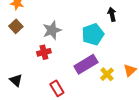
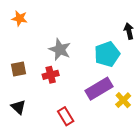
brown square: (16, 26) -> (18, 69), moved, turned 32
gray star: (52, 30) -> (60, 49), turned -30

